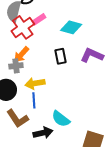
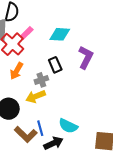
purple L-shape: (92, 55) -> (86, 57), turned 105
gray cross: (16, 66) -> (41, 80), moved
blue line: (34, 100) -> (40, 128), moved

